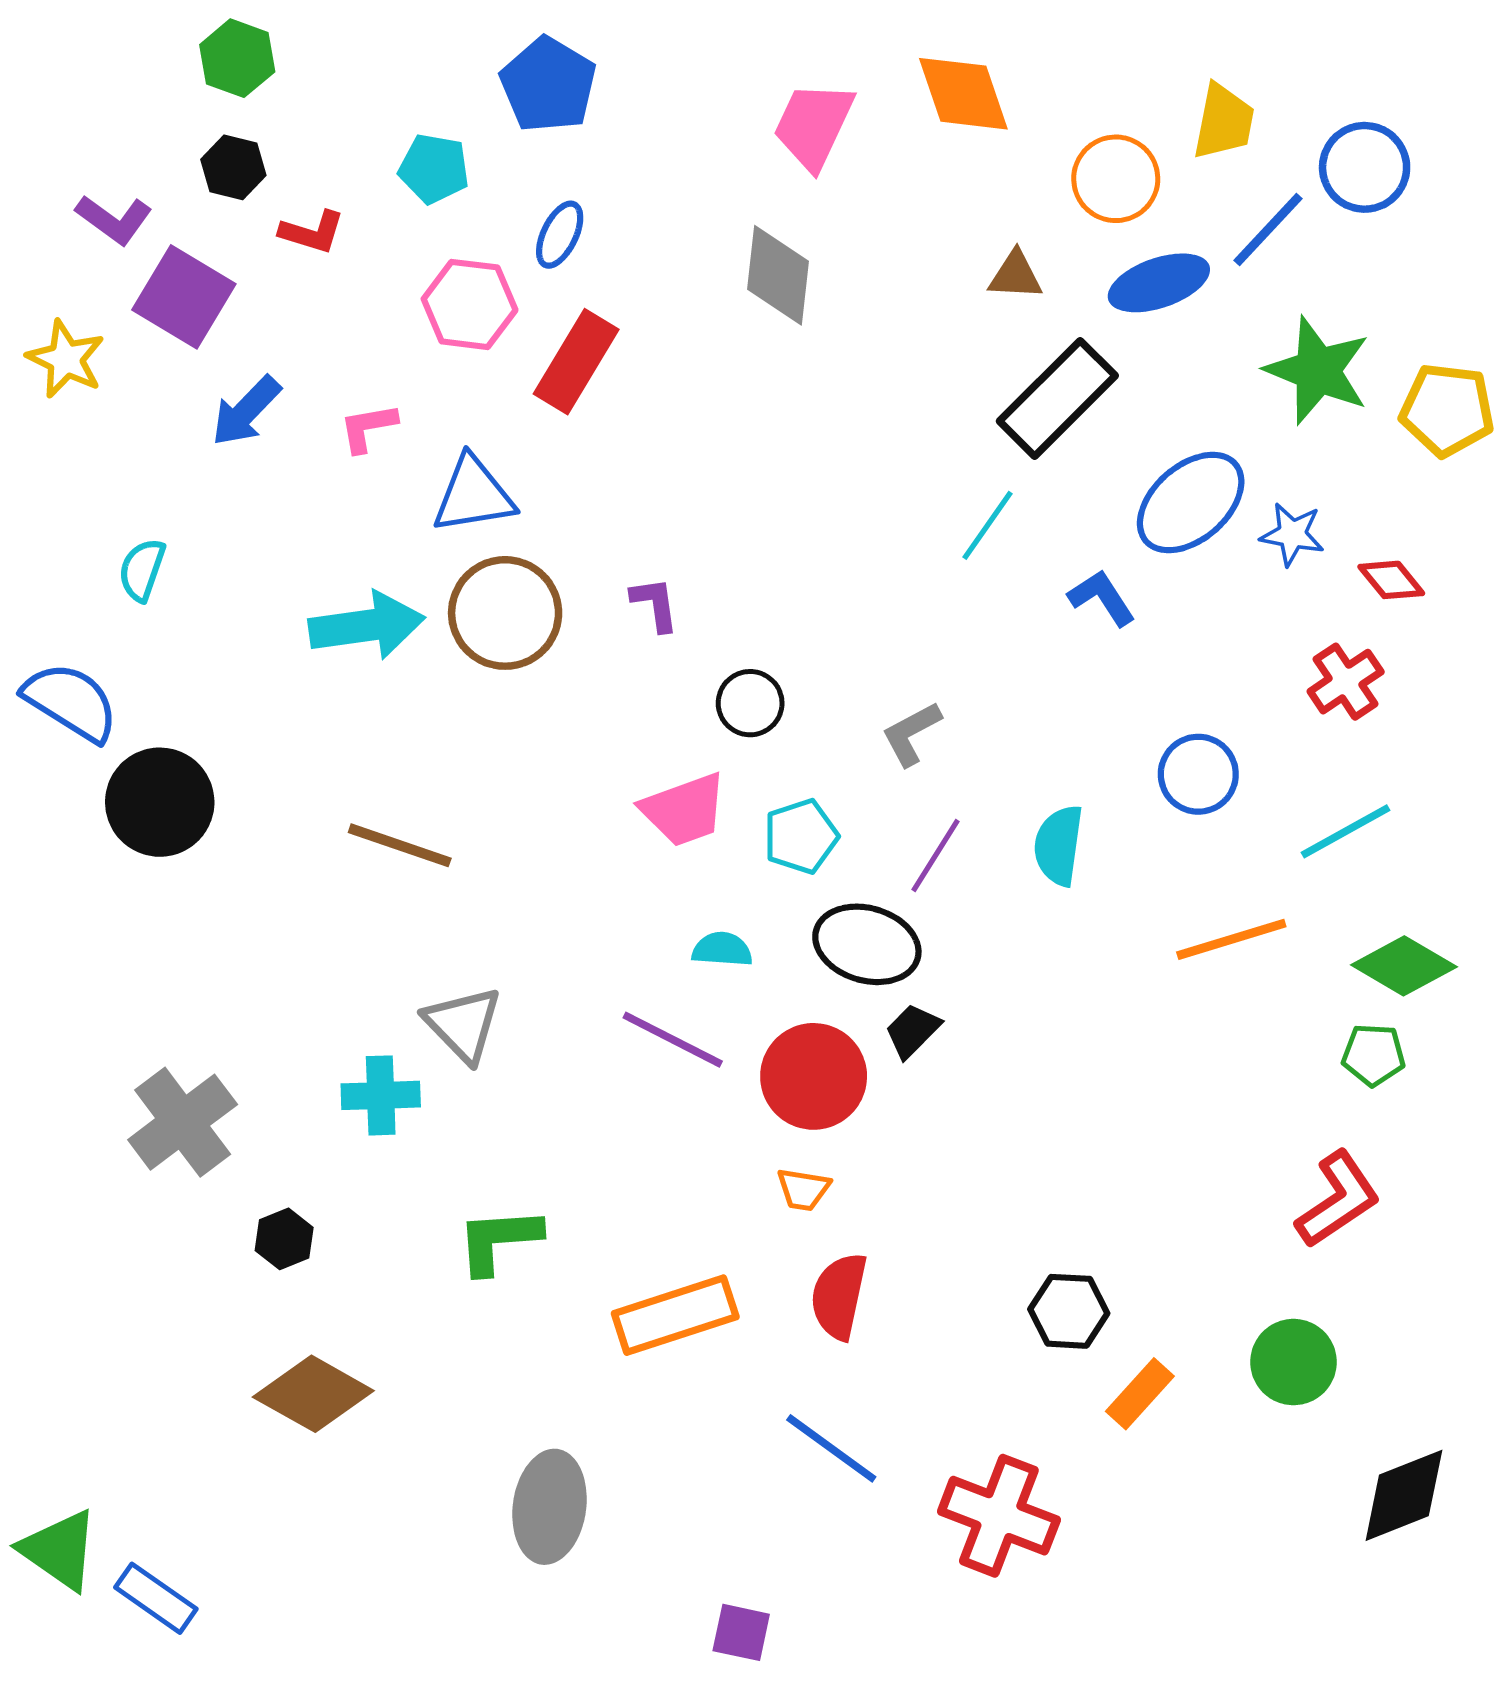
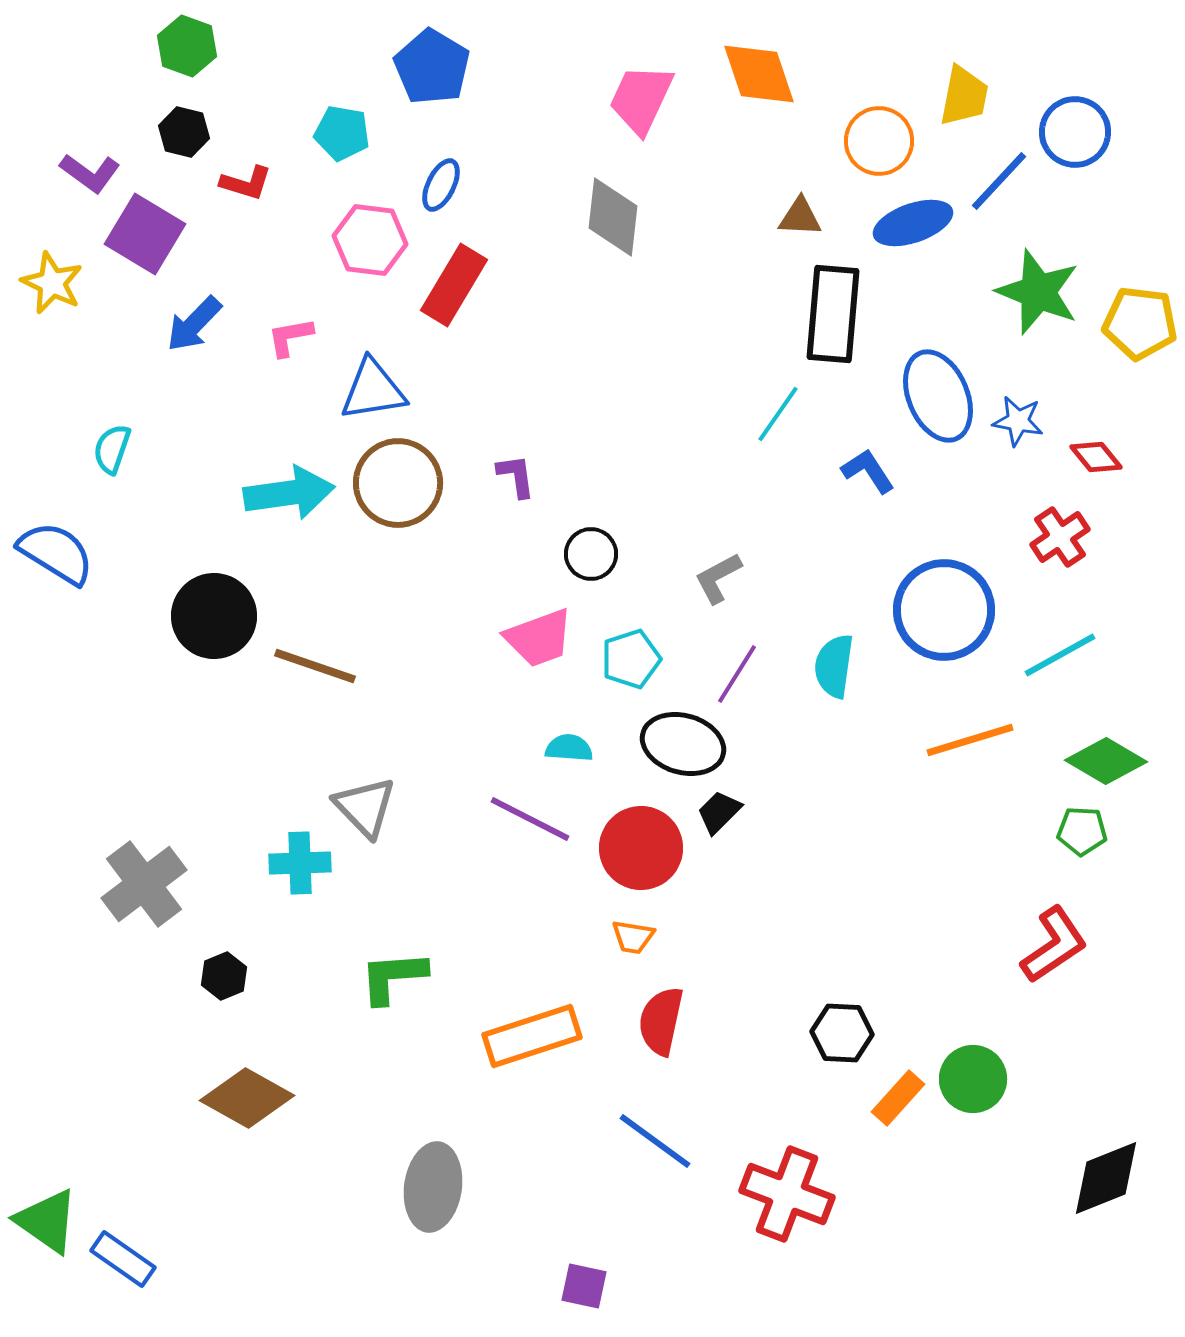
black rectangle: (1057, 398) -> (833, 314), turned -40
blue ellipse: (1191, 503) -> (938, 396), turned -72
blue circle: (1198, 774) -> (944, 610), size x1.6
black circle: (160, 802) -> (214, 616), moved
green circle: (1293, 1362) -> (973, 1079), moved

